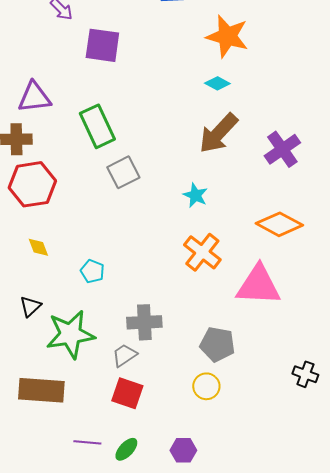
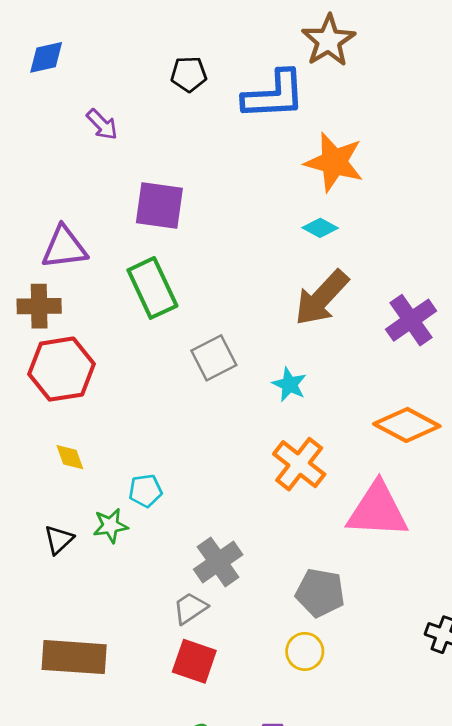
purple square: (102, 45) -> (159, 206), moved
gray square: (123, 172) -> (214, 358), moved
cyan pentagon: (92, 271) -> (145, 491), turned -30
gray cross: (144, 322) -> (218, 562), turned -32
green star: (70, 334) -> (110, 526), moved, size x0.5

